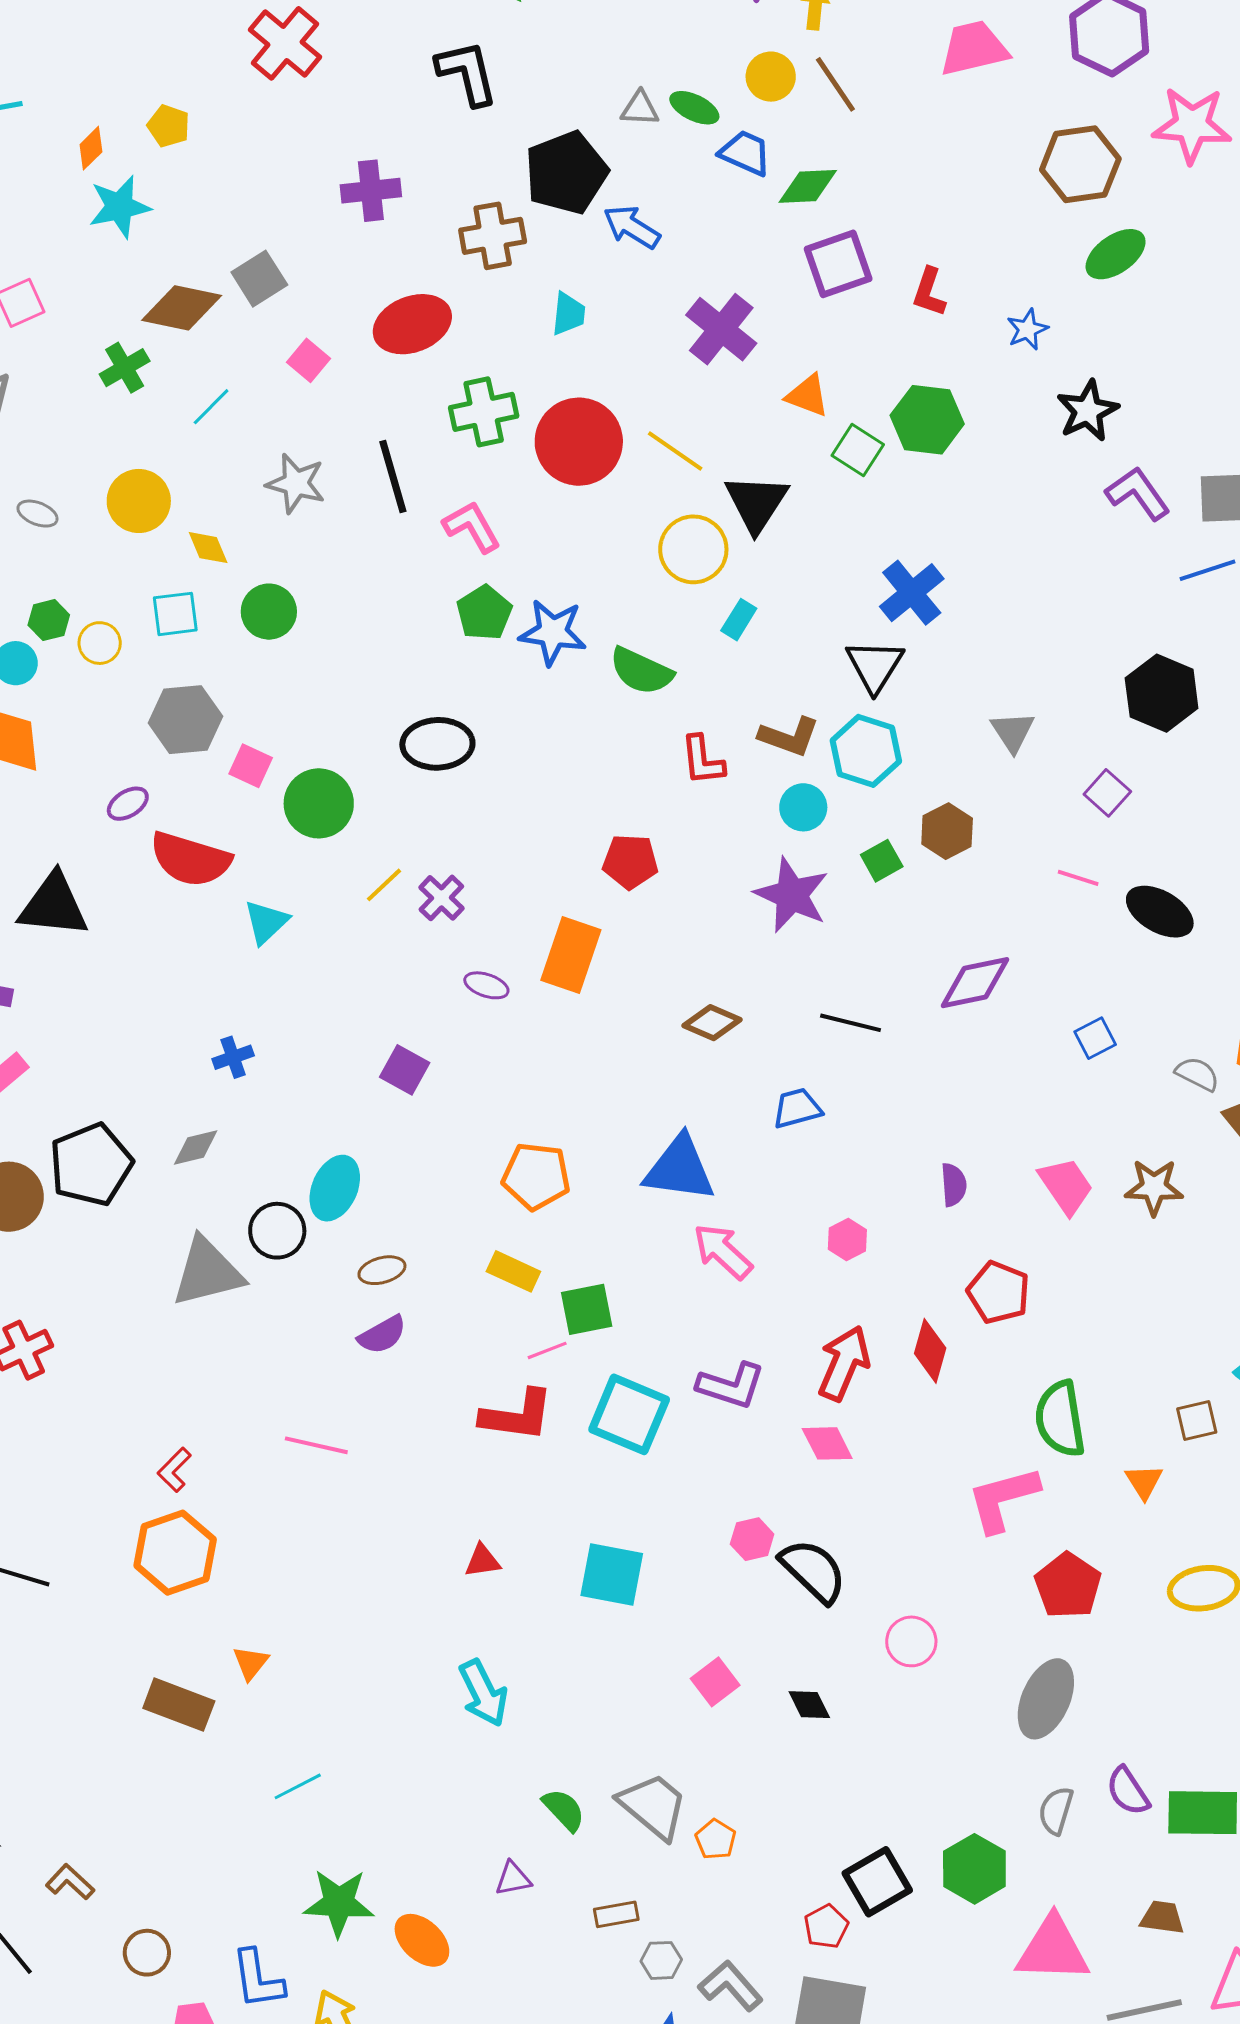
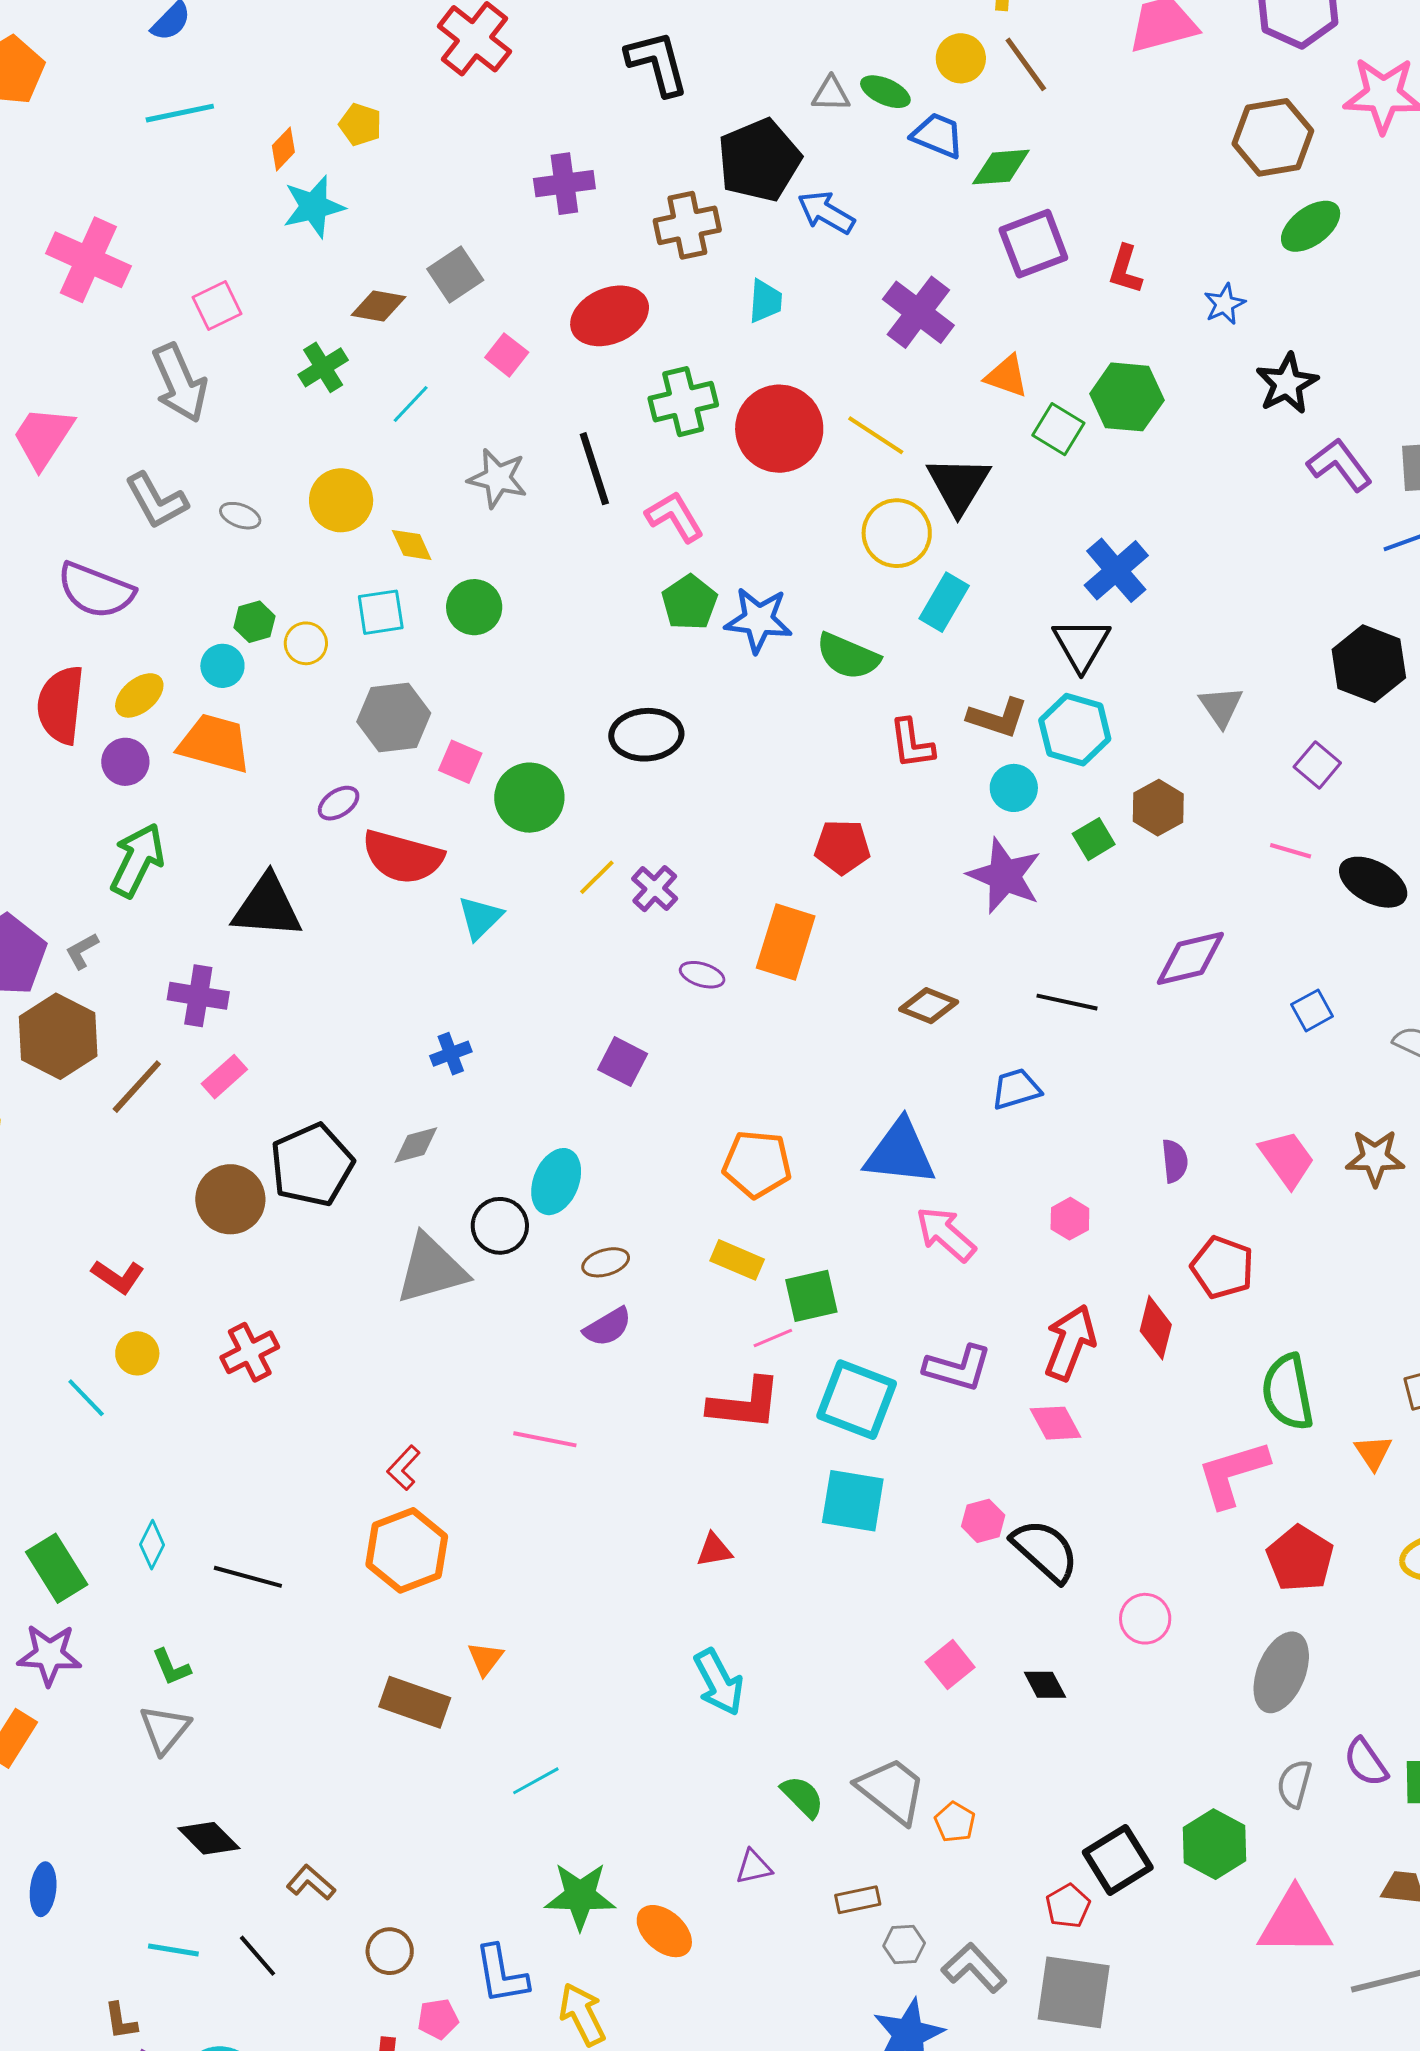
brown diamond: (182, 308) -> (379, 306), size x0.7
cyan rectangle: (739, 620) -> (944, 602), size x1.4
cyan square: (612, 1575) -> (853, 1501), moved

